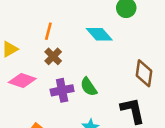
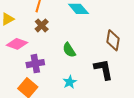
purple cross: (62, 90) -> (35, 64), moved

